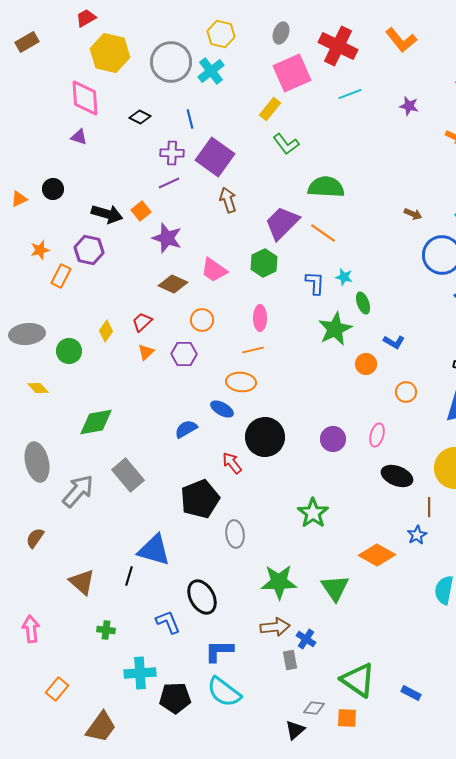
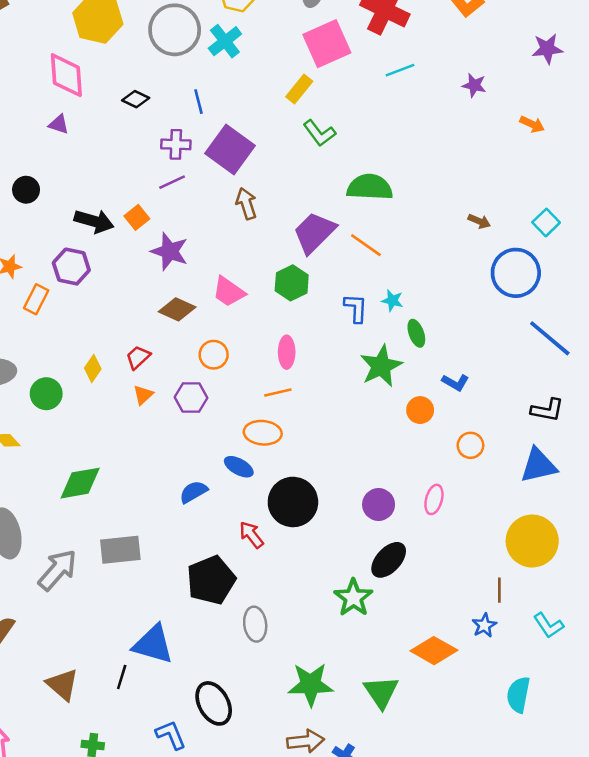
gray rectangle: (128, 475) -> (120, 550), turned -56
black ellipse: (397, 476) -> (389, 560), moved, turned -68

